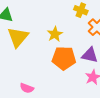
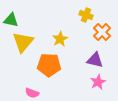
orange pentagon: (64, 58) -> (49, 65), moved

